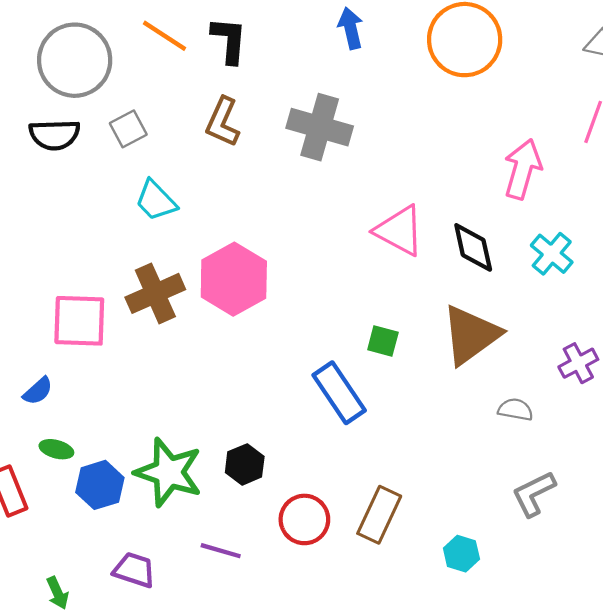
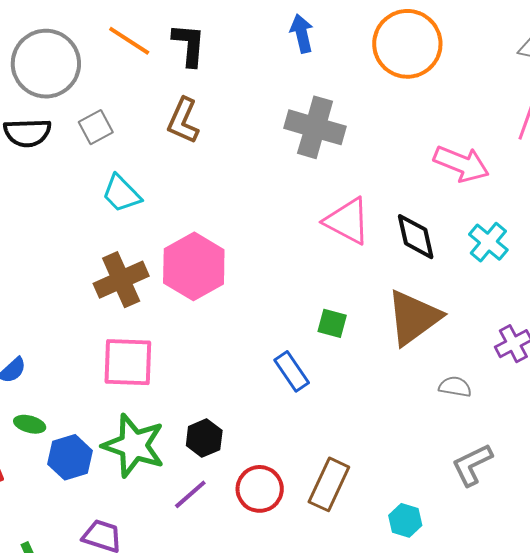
gray cross: (320, 127) -> (315, 127), moved
pink arrow: (523, 169) -> (461, 164), turned 96
pink square: (79, 321) -> (128, 362), moved
blue rectangle: (339, 393) -> (292, 371), size x0.7
purple line: (221, 551) -> (190, 494), moved, turned -57

